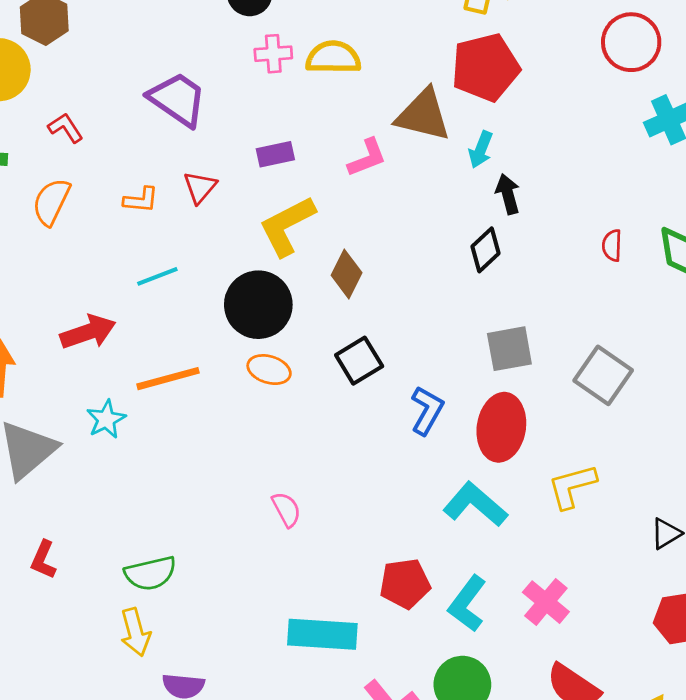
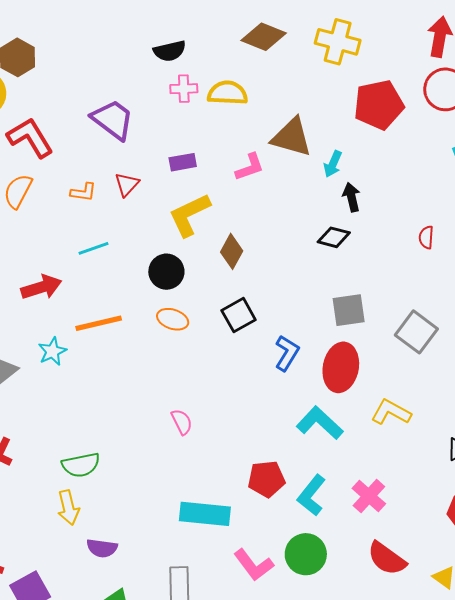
red pentagon: (485, 67) -> (379, 105), moved
red L-shape: (66, 128) -> (30, 138), size x1.8
black diamond: (485, 250) -> (334, 237), turned 56
black circle: (258, 305) -> (166, 272), size x0.7
yellow L-shape: (572, 486) -> (391, 412), turned 42

